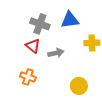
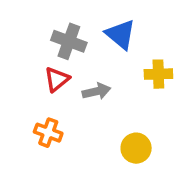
blue triangle: (70, 20) -> (121, 34), turned 48
red triangle: (33, 46) -> (57, 79), turned 42

